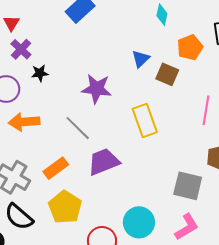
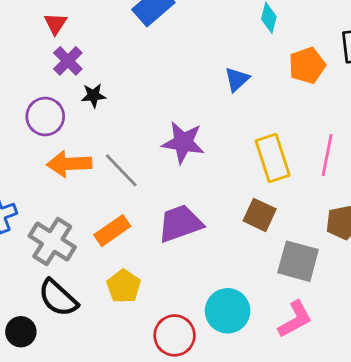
brown square: (167, 74) -> (260, 215), moved
purple star: (97, 89) -> (183, 142), moved
yellow rectangle: (145, 120) -> (273, 158), moved
gray line: (78, 128) -> (121, 170), moved
yellow pentagon: (65, 207) -> (124, 286), size x0.7

